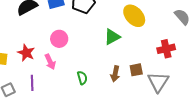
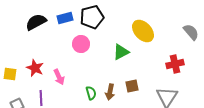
pink circle: (59, 39) -> (81, 44), moved
brown square: (136, 70) -> (132, 86), moved
brown arrow: (115, 74) -> (110, 92), moved

